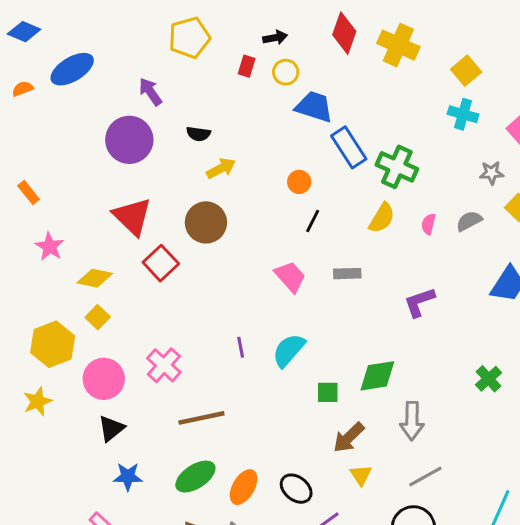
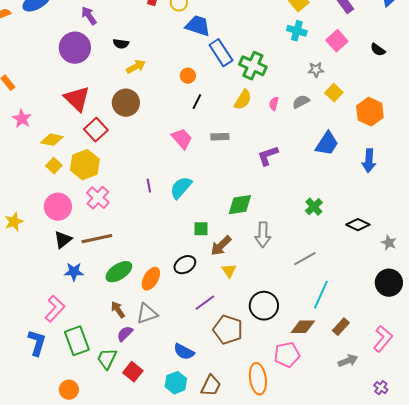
yellow hexagon: (53, 344) -> (85, 165), moved
green square: (328, 392) -> (201, 229), moved
brown line: (201, 418) -> (97, 239), moved
gray line: (425, 477) -> (305, 259), moved
black ellipse: (296, 489) -> (185, 265), moved, turned -70

